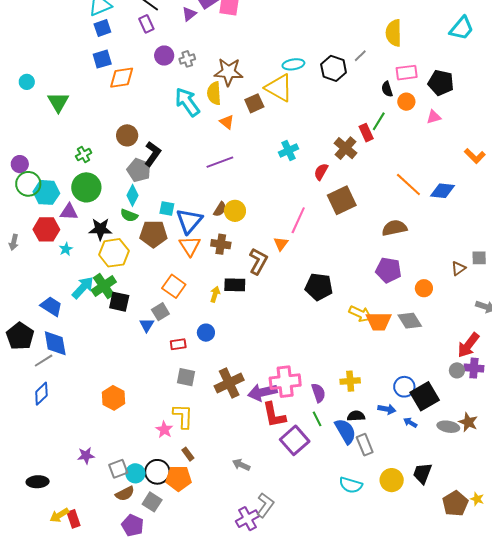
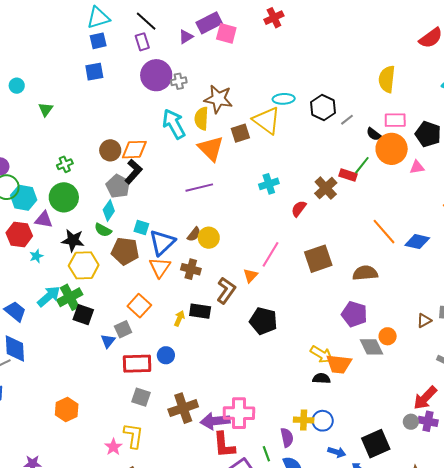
purple circle: (164, 56) -> (156, 75), size x1.6
gray line: (360, 56) -> (347, 120), moved
orange diamond: (122, 78) -> (134, 150), moved
black semicircle: (387, 89) -> (374, 134), turned -42
green triangle: (58, 102) -> (46, 109), size x0.7
orange circle: (406, 102) -> (392, 149), size x1.8
orange triangle: (227, 122) -> (211, 148), size x1.8
red rectangle: (366, 133) -> (348, 175), turned -54
brown square: (342, 200) -> (318, 259), moved
black pentagon: (319, 287) -> (263, 321), moved
gray diamond: (410, 321) -> (372, 347), moved
red rectangle: (178, 344) -> (137, 364), size x1.8
blue circle: (404, 387) -> (323, 421), moved
purple semicircle: (318, 393) -> (287, 438), moved
black semicircle: (356, 416) -> (321, 378), moved

